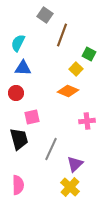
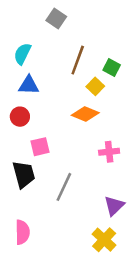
brown line: (62, 35) -> (78, 60), moved
purple triangle: (75, 164) -> (114, 206), moved
yellow cross: (70, 187) -> (104, 240), moved

